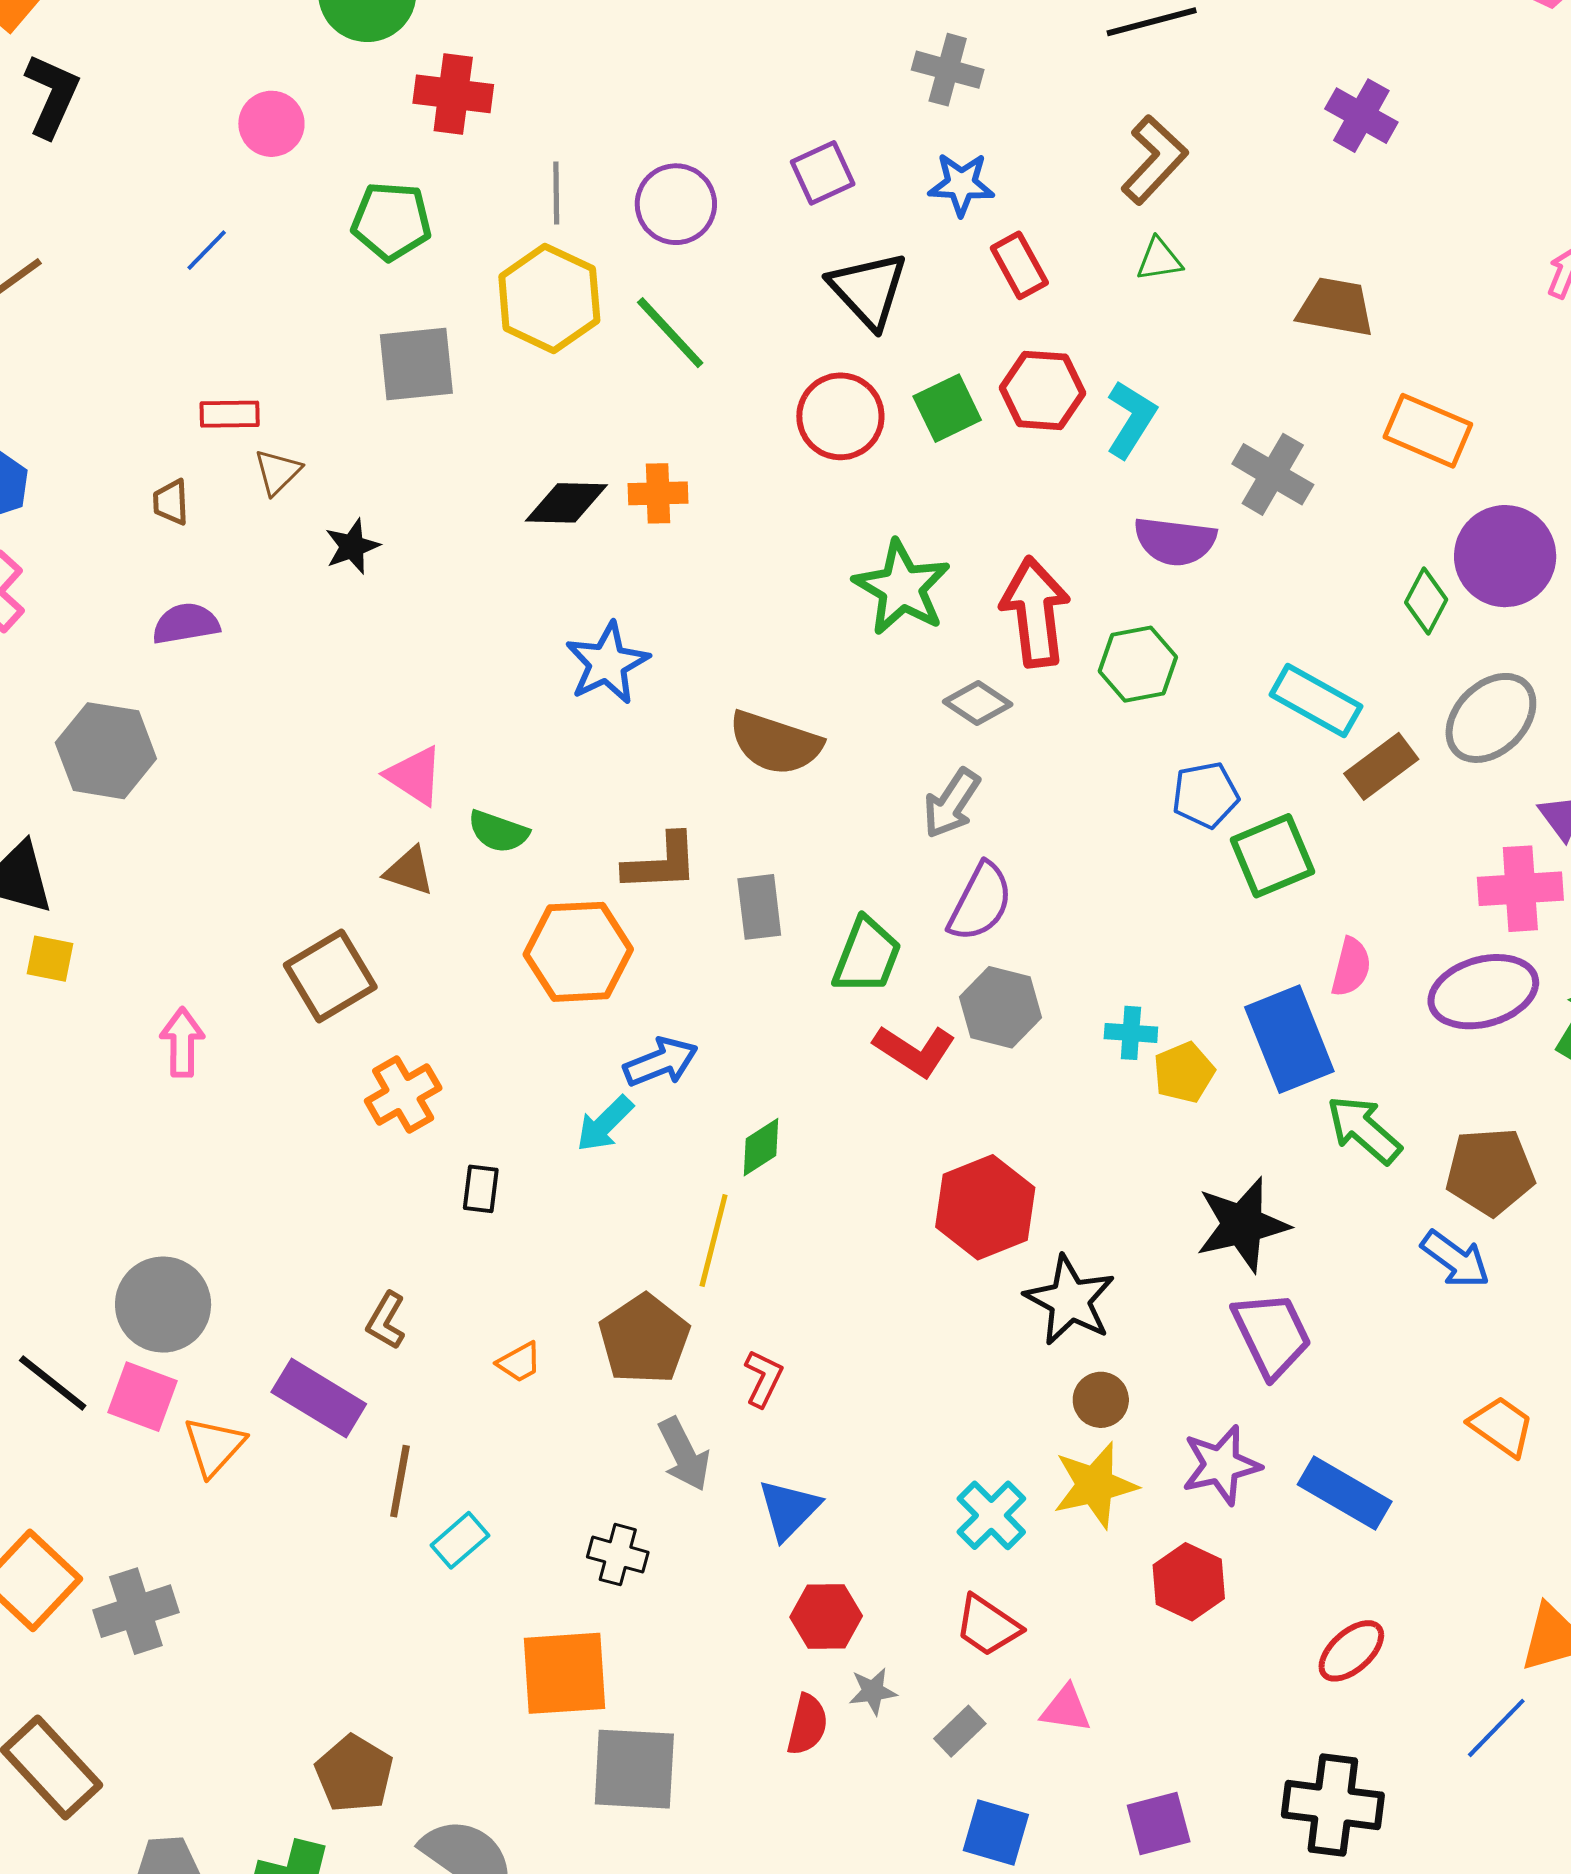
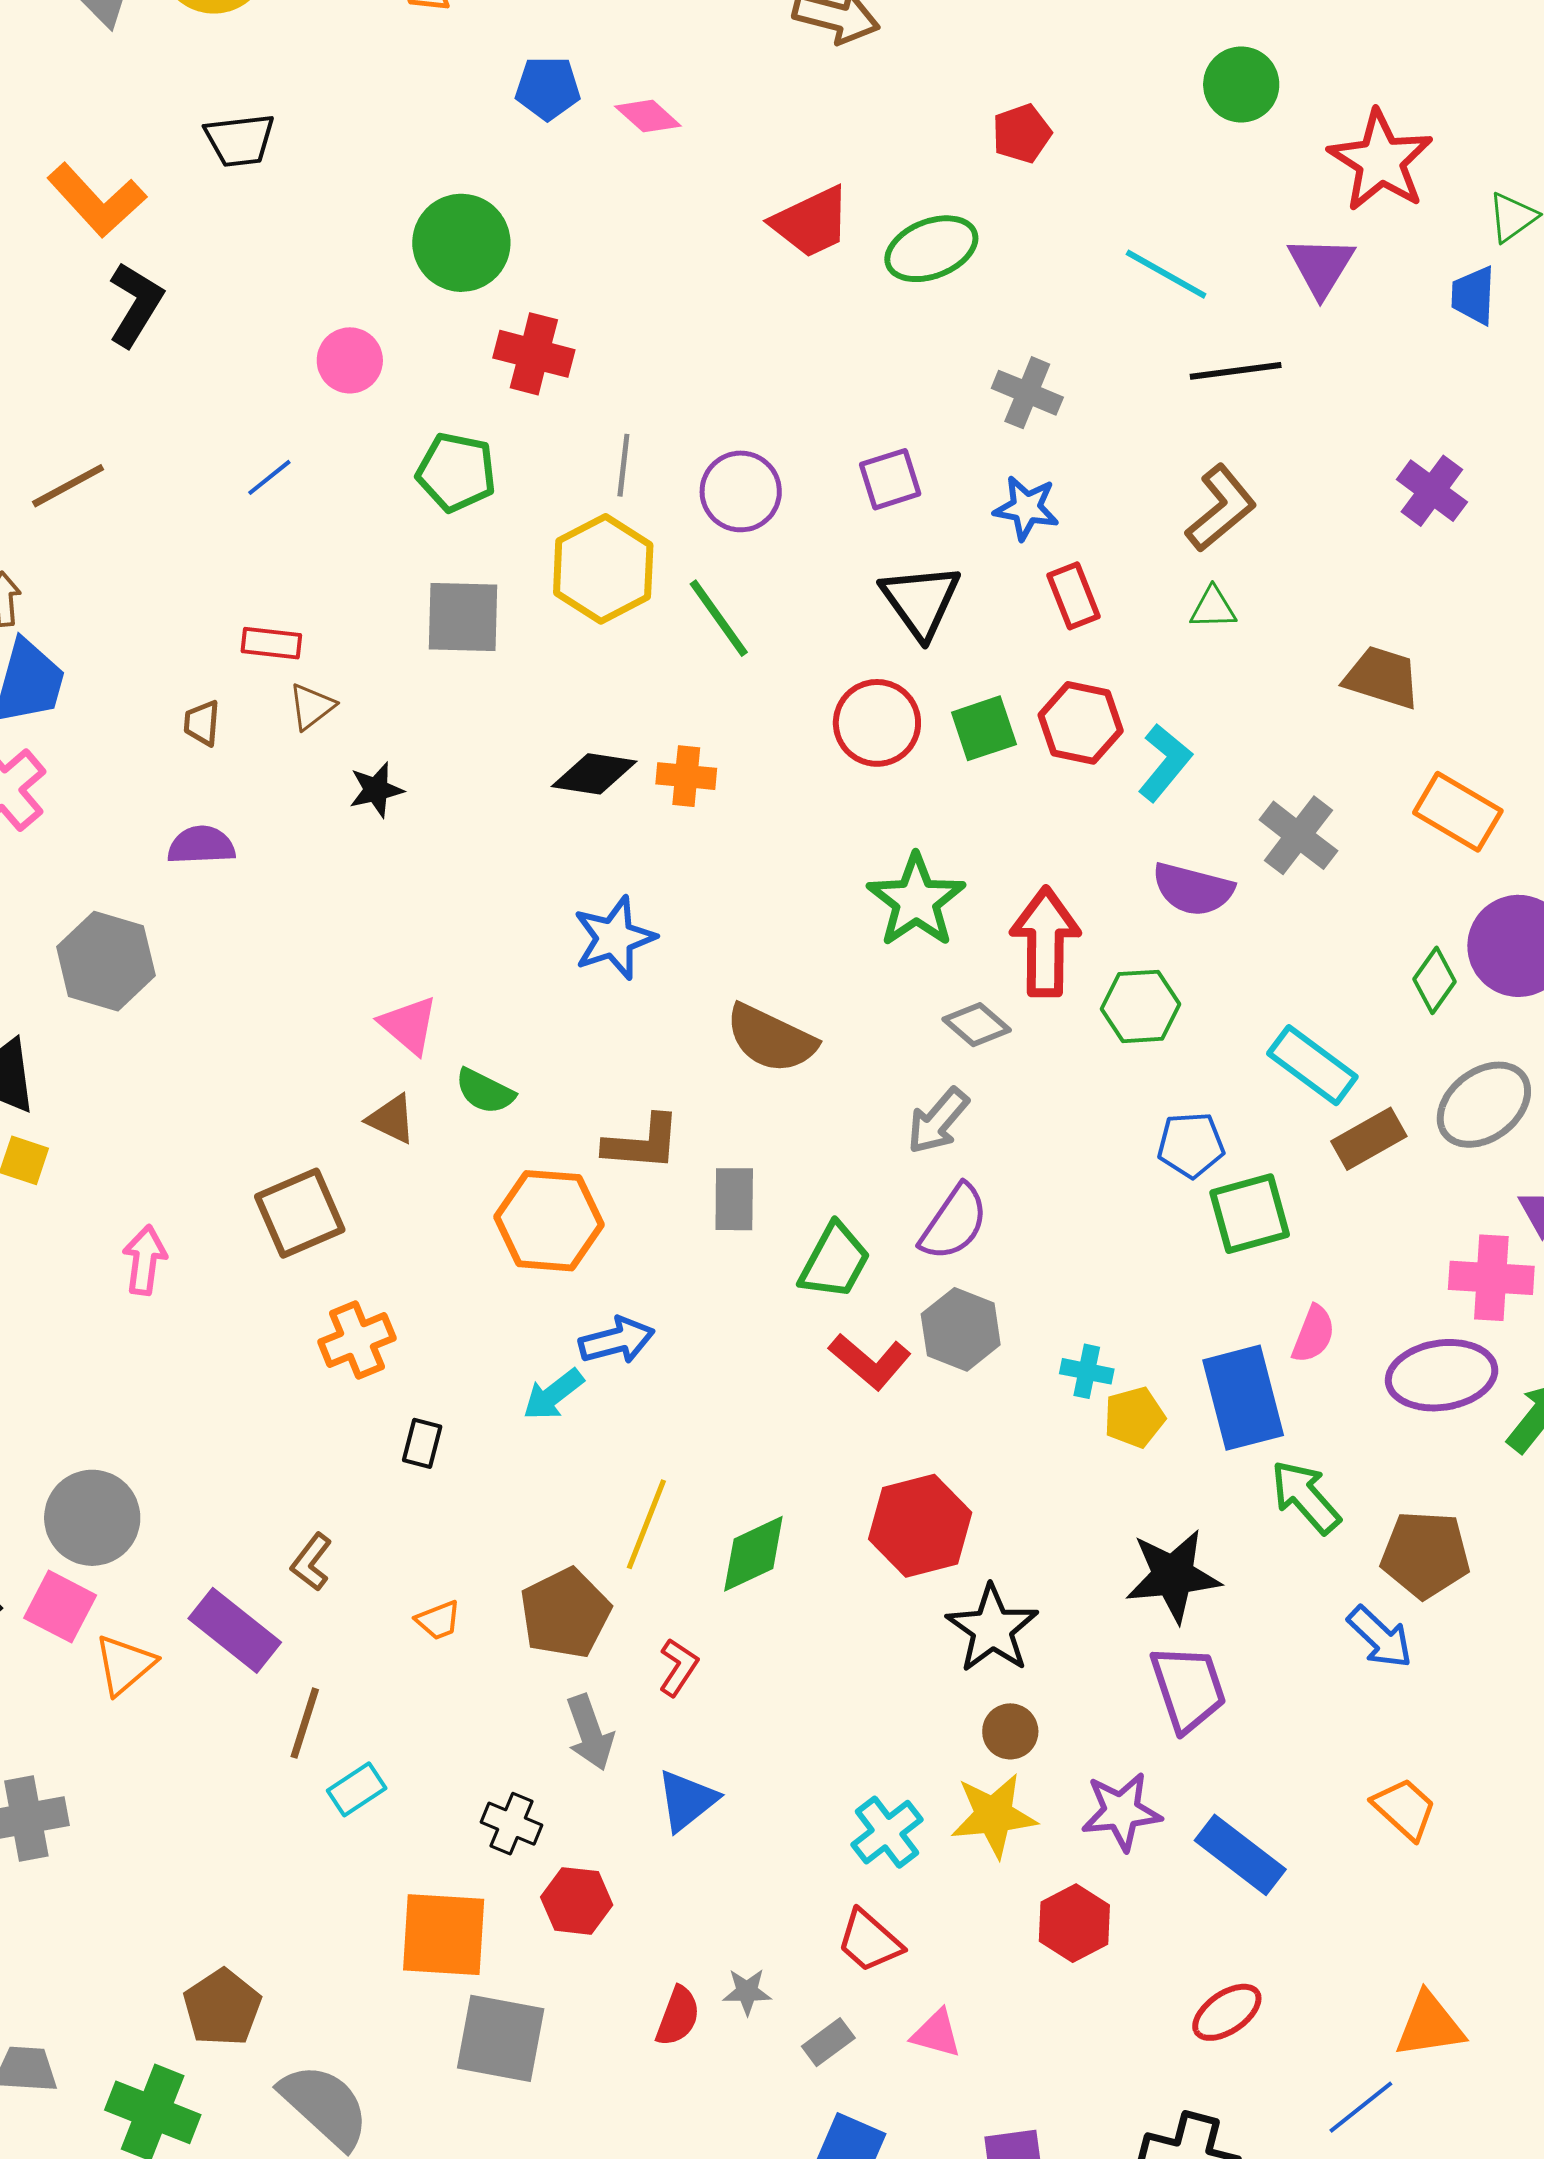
green diamond: (761, 1147) -> (753, 1554), moved, size x1.4
red hexagon: (826, 1617) -> (577, 1901), moved

